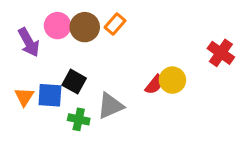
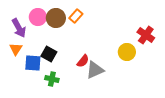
yellow circle: (172, 80) -> (127, 52), moved
red semicircle: (154, 85) -> (83, 61), moved
orange triangle: (24, 97) -> (16, 49), moved
gray triangle: (110, 106) -> (95, 70), moved

